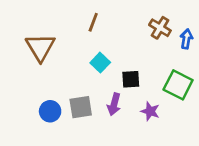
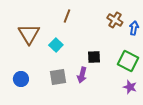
cyan square: (100, 63) -> (56, 45), moved
blue circle: (50, 111) -> (21, 79), moved
purple star: (150, 111) -> (130, 87), moved

